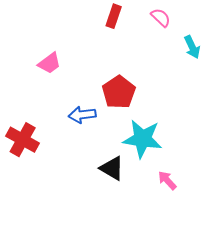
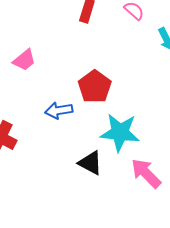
pink arrow: (167, 180) -> (146, 173), size x1.6

